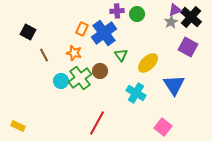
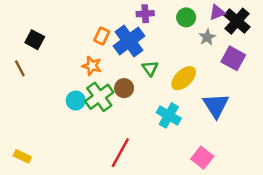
green circle: (137, 14) -> (186, 17), moved
gray star: (171, 22) -> (207, 37), moved
brown line: (44, 55) -> (20, 68), moved

